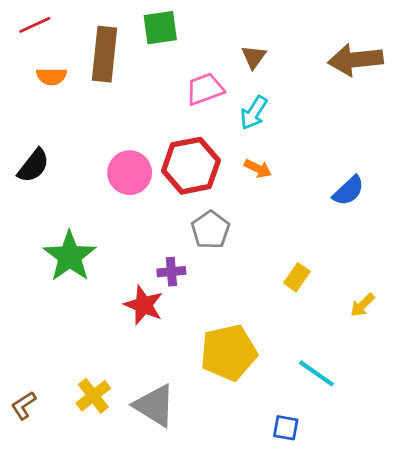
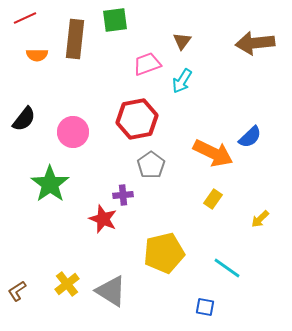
orange arrow: (258, 168) -> (213, 153), moved, size x2.0
pink circle: (130, 173) -> (73, 132), moved

